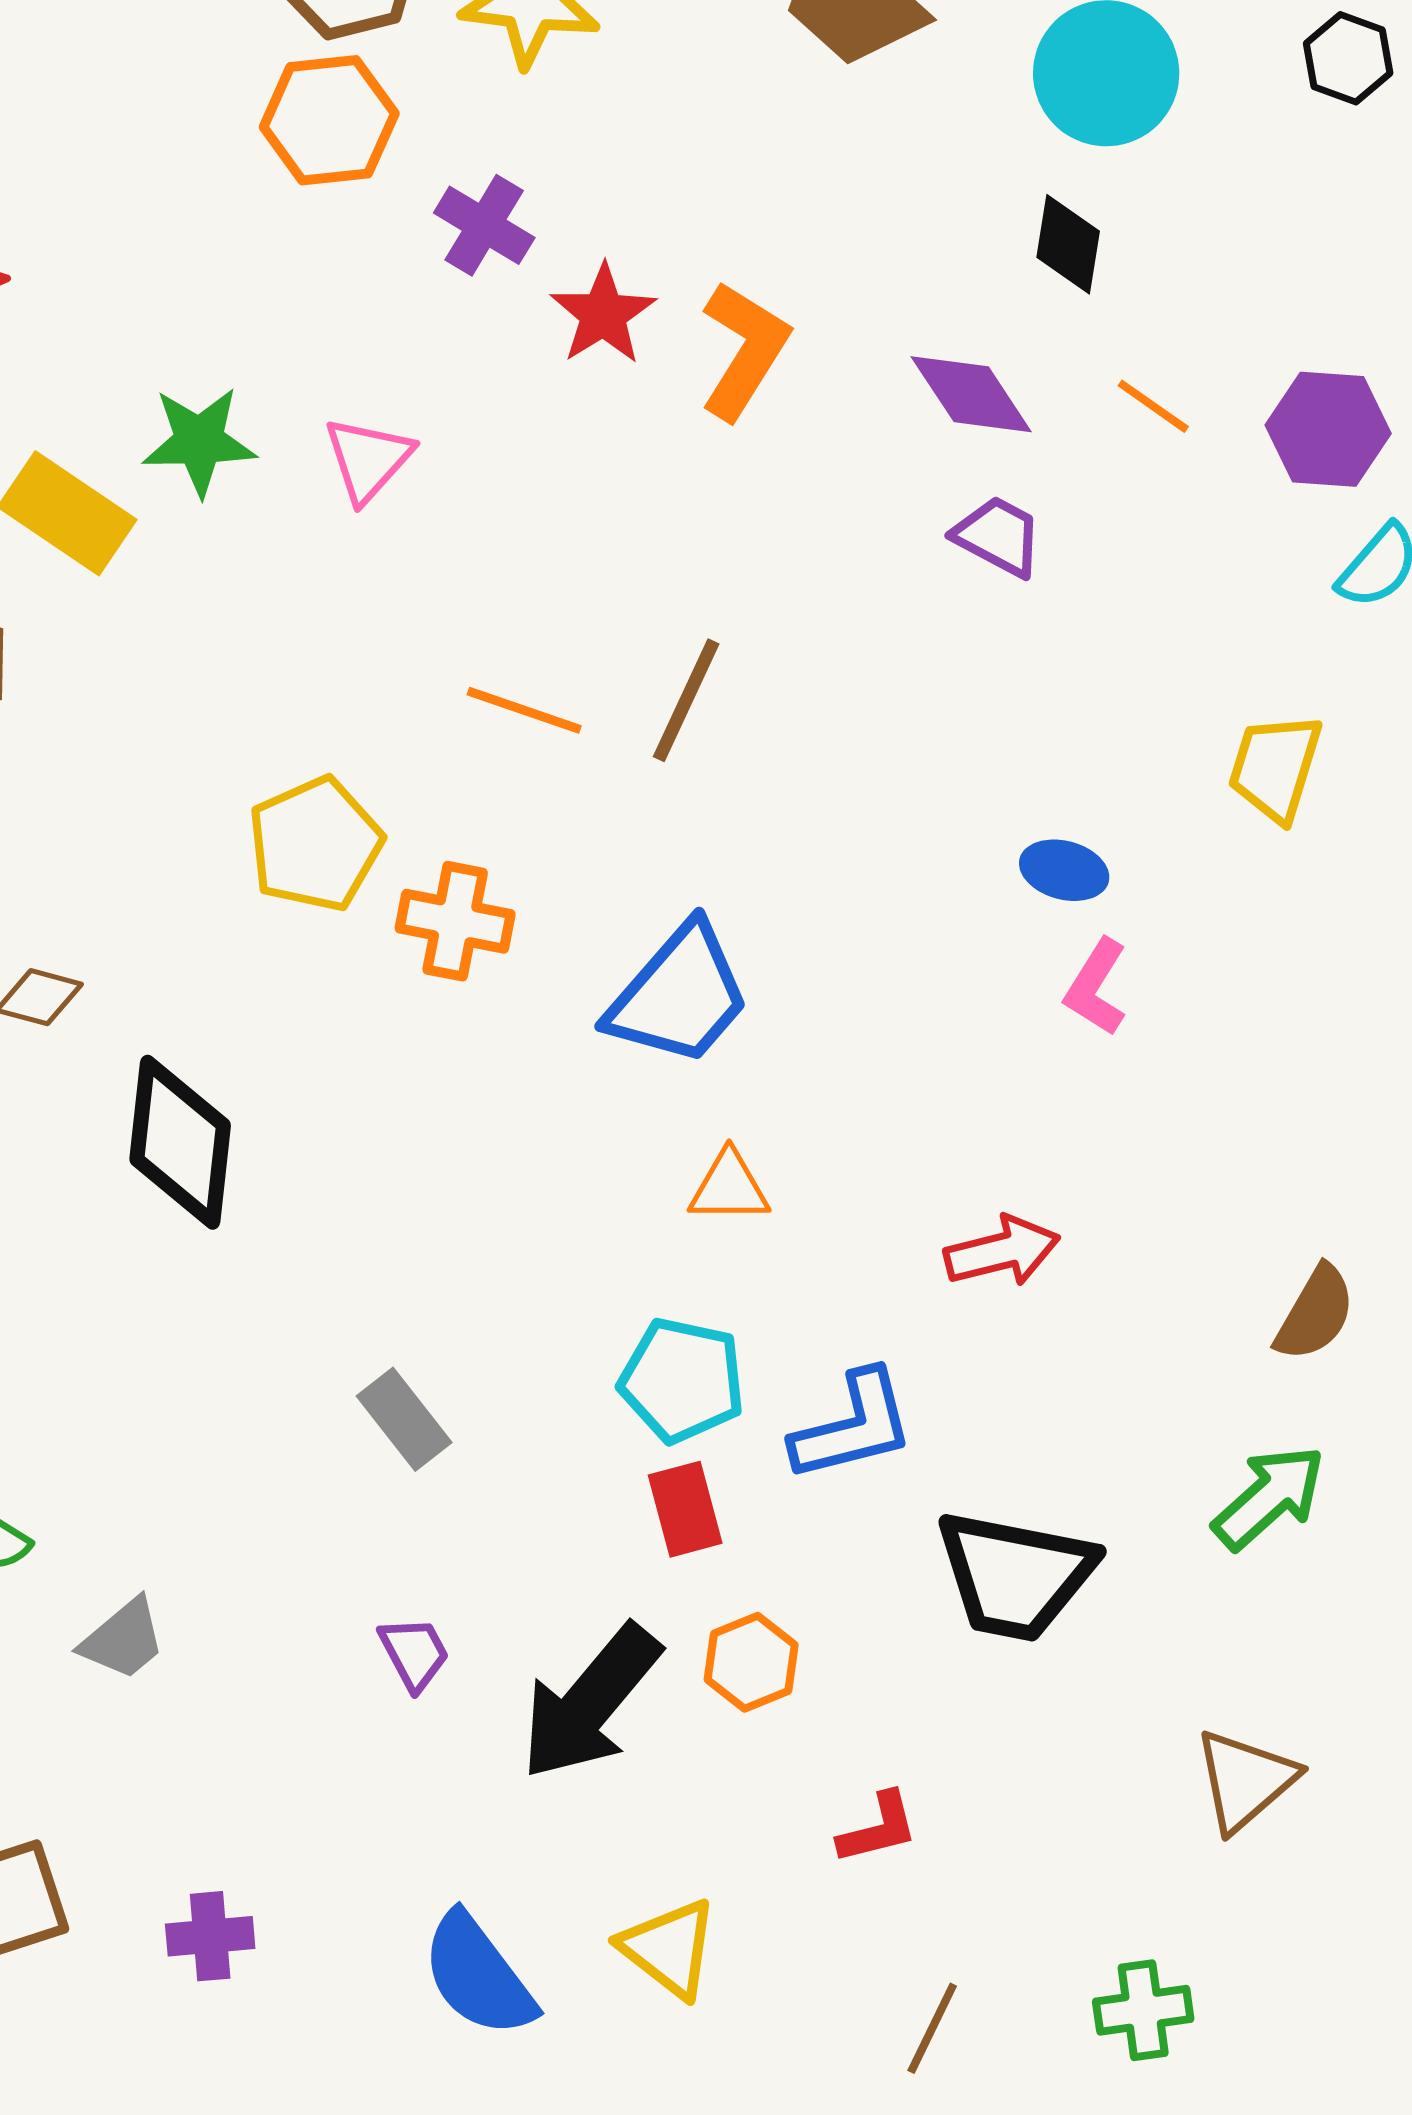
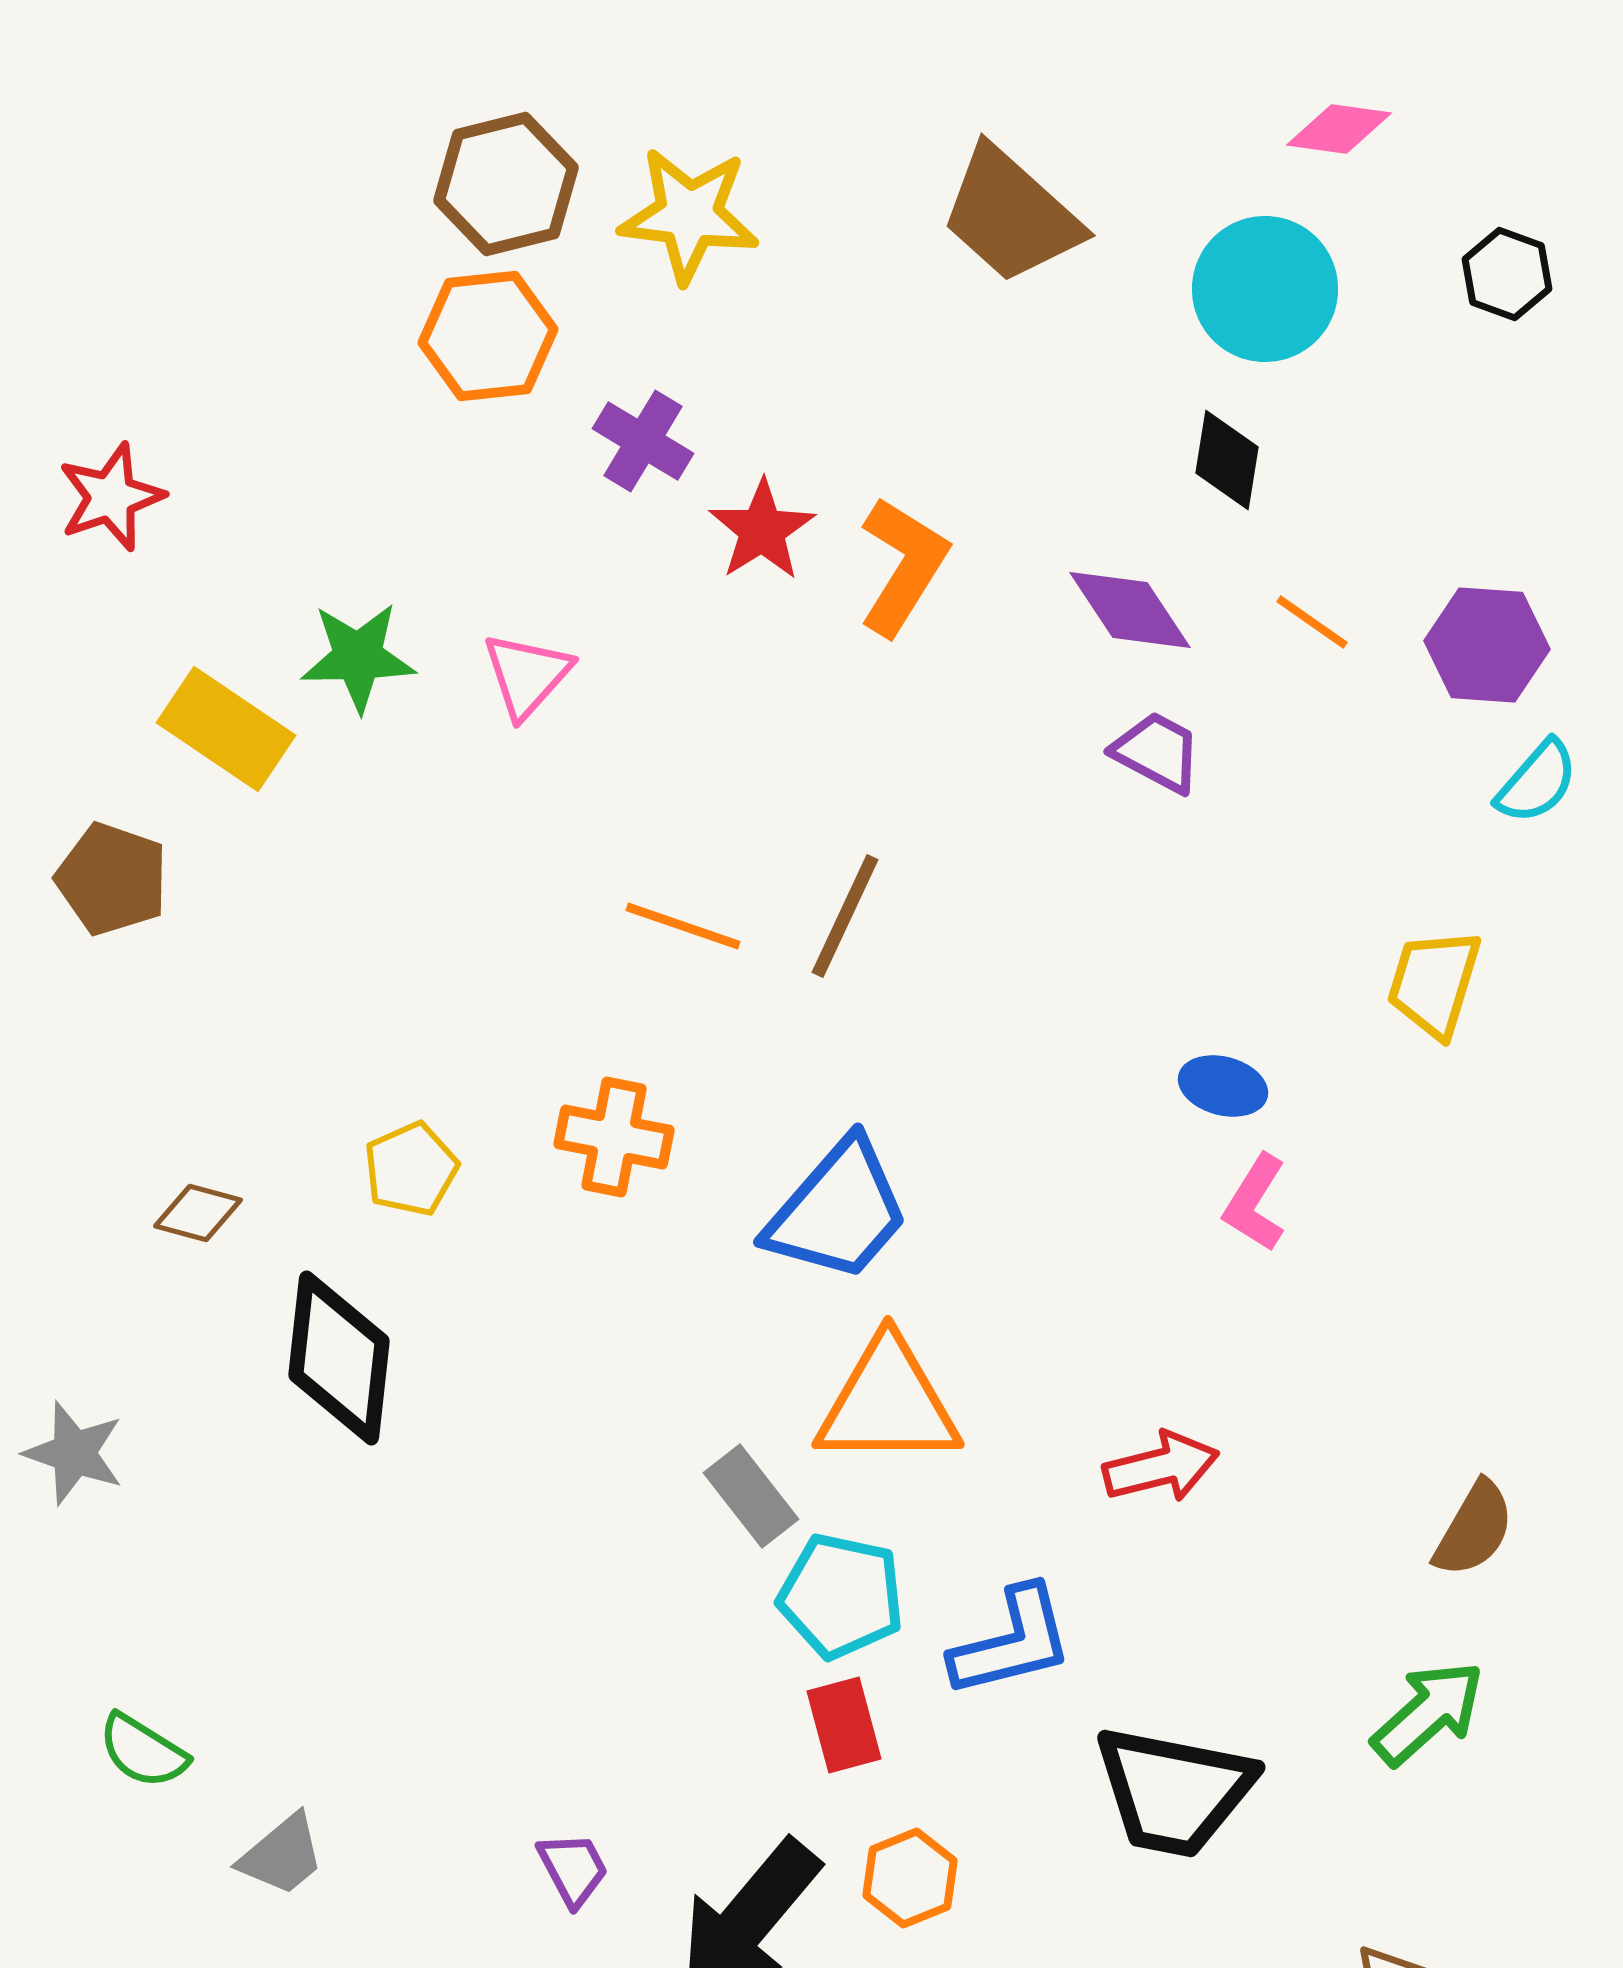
yellow pentagon: (315, 844) -> (411, 1169), moved, size x0.7
orange triangle: (729, 1187) -> (888, 1403), size x1.8
gray rectangle: (404, 1419) -> (751, 1496), moved

